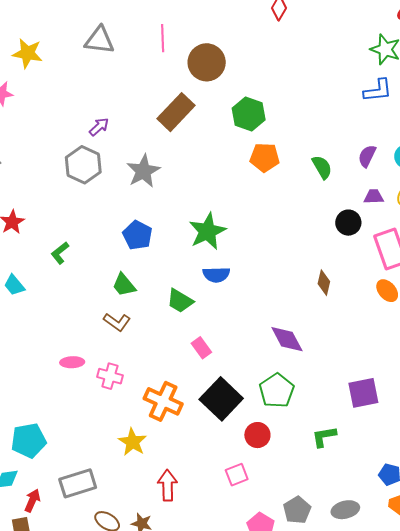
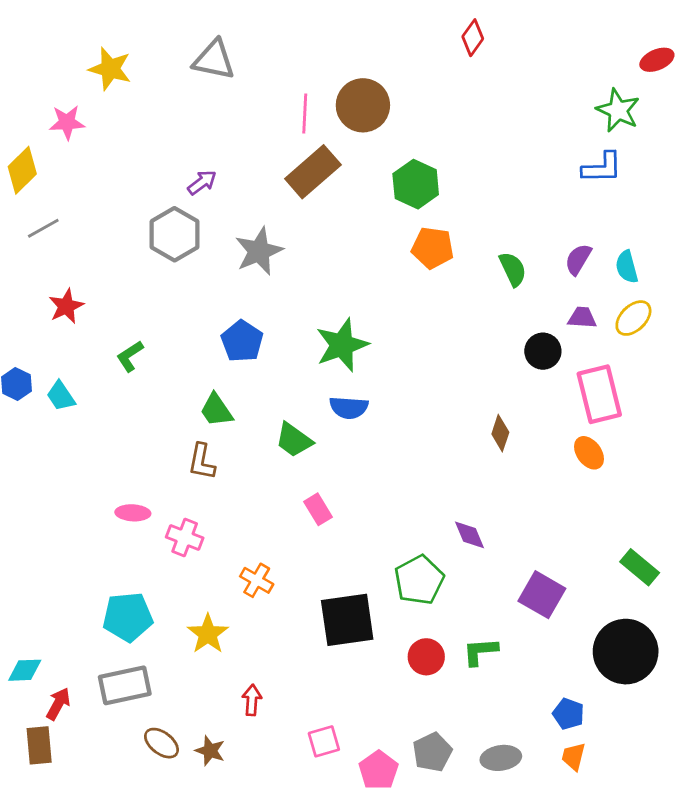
pink line: (163, 38) -> (305, 114), moved
brown L-shape: (117, 322) -> (202, 462), turned 60
purple diamond: (287, 339) -> (469, 535), moved, size x0.7
purple square: (363, 393) -> (542, 595), turned 36
black square: (221, 399) -> (347, 620), moved, turned 33
orange cross: (163, 401) -> (257, 580), size x0.6
red circle: (257, 435) -> (426, 657), moved
cyan pentagon: (29, 441) -> (128, 617), moved
pink square: (237, 475) -> (324, 741), moved
red arrow: (168, 485) -> (252, 700), size x0.7

